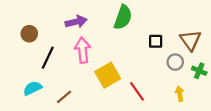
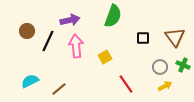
black line: (48, 58) -> (48, 41), moved
gray circle: (175, 62) -> (160, 67), moved
yellow square: (108, 75) -> (105, 57), moved, size x0.6
yellow arrow: (180, 94) -> (165, 86), turned 72

